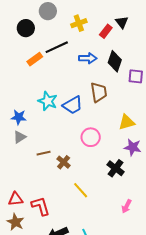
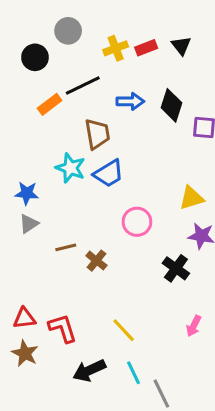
red rectangle: (106, 31) -> (146, 48), moved, turned 32
brown trapezoid: (99, 92) -> (97, 134), moved
yellow line: (81, 190) -> (124, 330), moved

